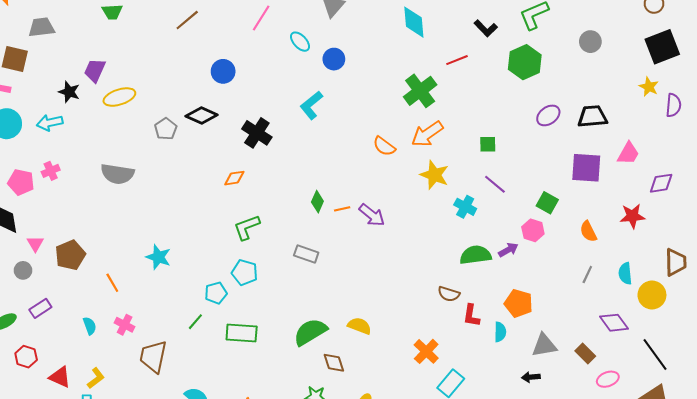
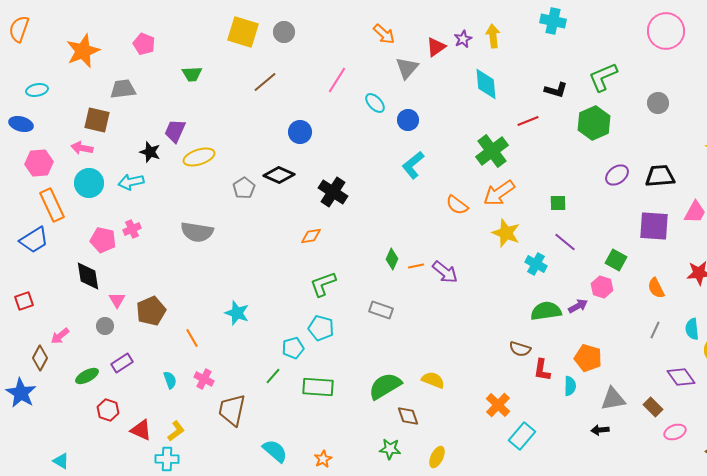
black L-shape: (486, 28) -> (556, 90), turned -30
cyan L-shape: (311, 105) -> (413, 165), moved

